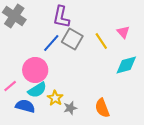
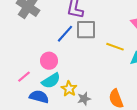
gray square: (72, 39) -> (86, 30), turned -30
yellow line: (101, 41) -> (115, 47), moved, turned -36
pink circle: (35, 70) -> (49, 61), size x0.7

